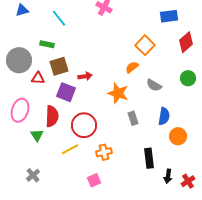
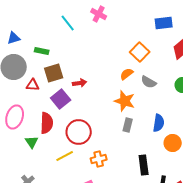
blue triangle: (22, 10) -> (14, 38), moved
cyan line: (59, 18) -> (68, 23), moved
gray semicircle: (154, 85) -> (149, 82), moved
purple square: (66, 92) -> (61, 99), turned 30
orange star: (118, 93) -> (125, 101), moved
gray rectangle: (133, 118) -> (128, 125), turned 32

